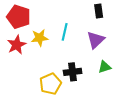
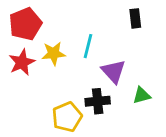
red pentagon: (19, 17) -> (25, 24), turned 30
purple triangle: (96, 40) -> (113, 71), moved, turned -30

